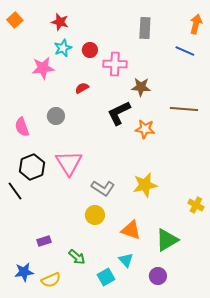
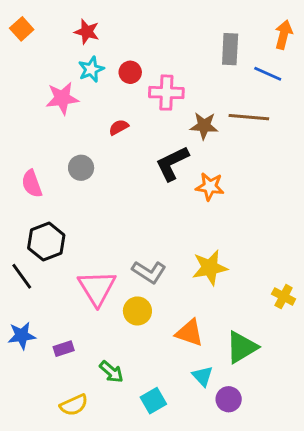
gray rectangle: (145, 28) -> (230, 49), moved
brown line: (184, 109) -> (249, 117), moved
pink triangle: (69, 163) -> (97, 288), moved
cyan triangle: (126, 260) -> (203, 376), moved
blue star: (24, 272) -> (22, 336), moved

